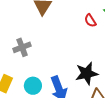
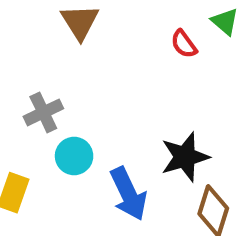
cyan circle: (33, 86) -> (74, 156), moved

